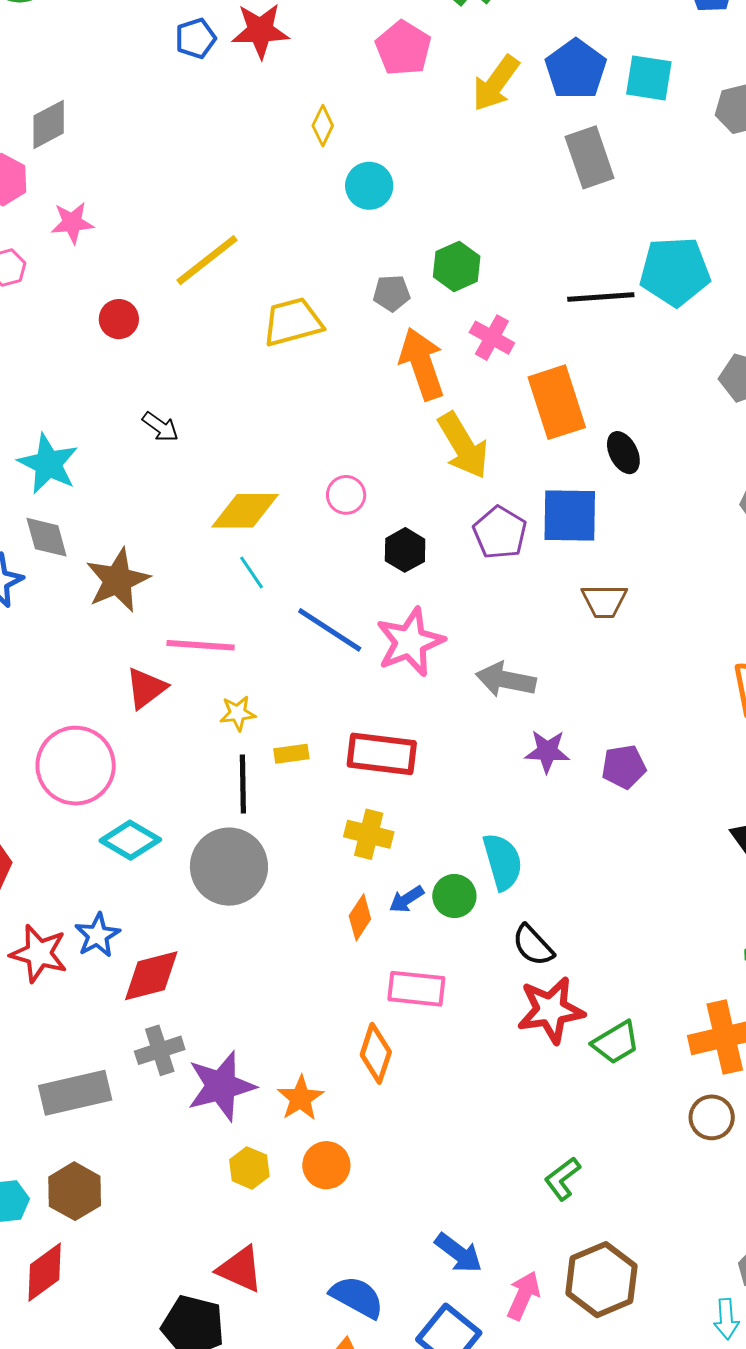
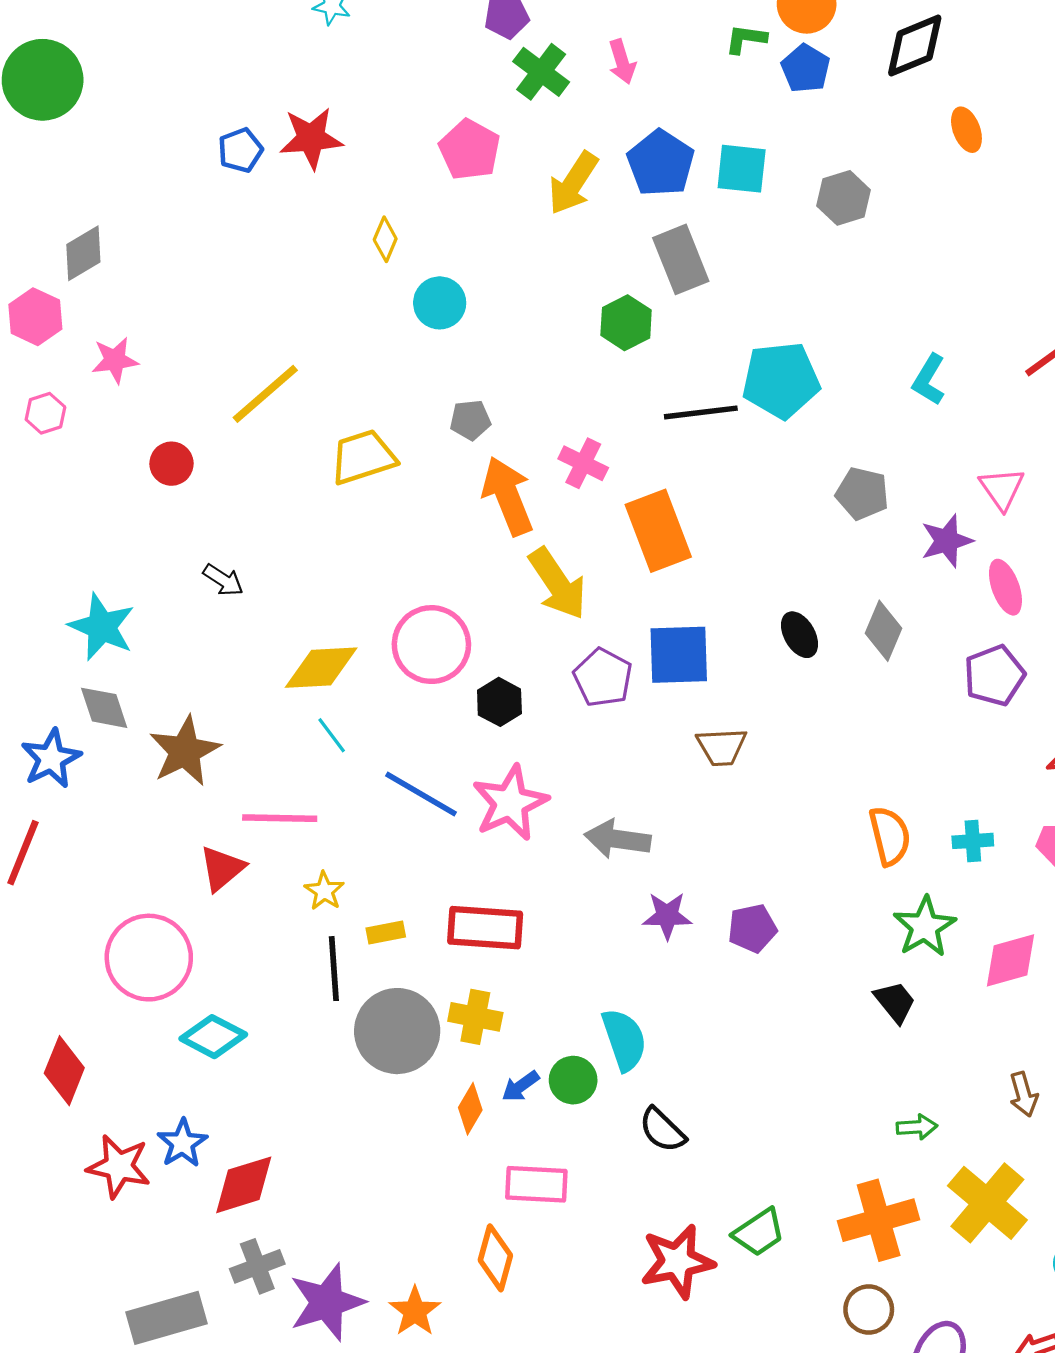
green hexagon: (457, 266) -> (626, 323), moved
black ellipse: (623, 453) -> (800, 635), moved
pink circle: (346, 495) -> (431, 645), size x1.8
yellow star: (238, 713) -> (324, 891), turned -30
gray circle: (229, 867) -> (397, 1031), moved
red star: (551, 1010) -> (677, 1261), moved

